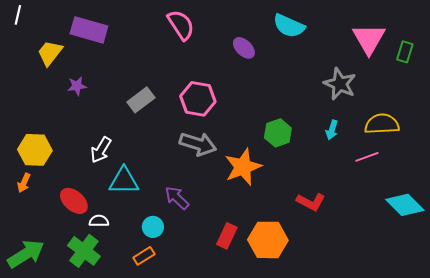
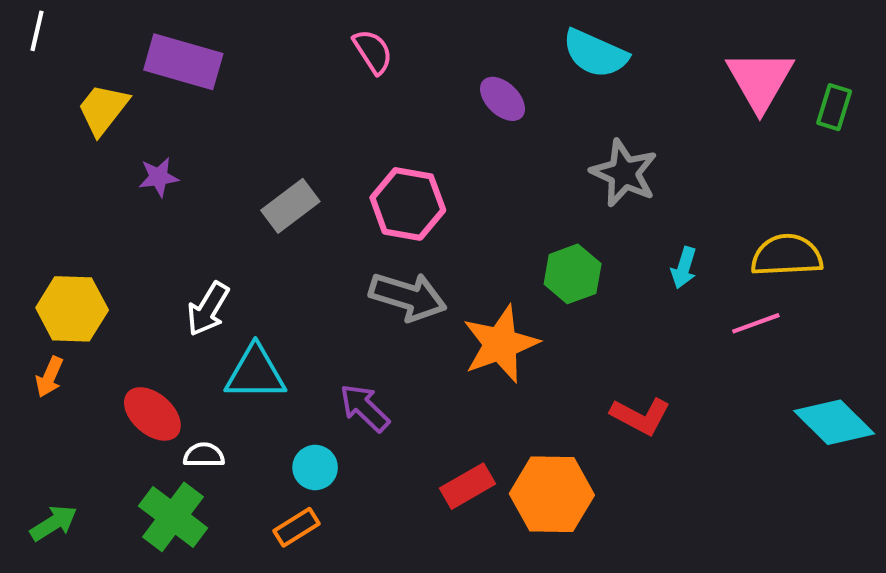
pink semicircle: (181, 25) -> (373, 51), size x0.7
gray star: (340, 84) -> (624, 173), moved
red rectangle: (227, 236) -> (468, 486), turned 35
green arrow: (26, 254) -> (54, 523), size x0.6

